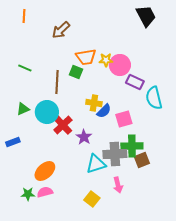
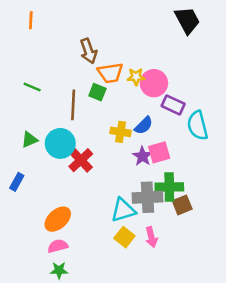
brown arrow: (61, 30) -> (89, 51), moved, turned -66
blue semicircle: (104, 111) -> (144, 125), moved
purple star: (84, 137) -> (142, 156), moved
blue rectangle: (13, 142) -> (17, 182), turned -40
green star: (28, 194) -> (59, 270), moved
yellow square: (92, 199) -> (124, 237), moved

